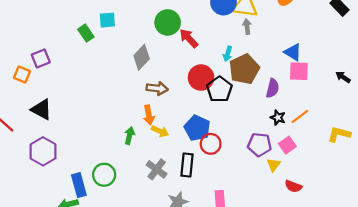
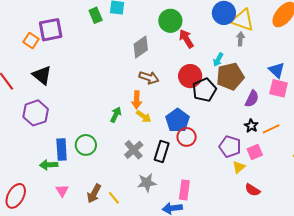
purple square: (41, 58) -> (51, 30), size x1.4

